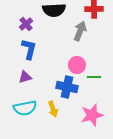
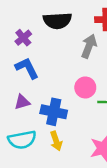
blue L-shape: (29, 49) -> (27, 68), turned -40
blue cross: (67, 87) -> (54, 112), moved

